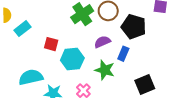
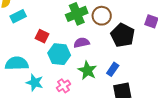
purple semicircle: (102, 42) -> (82, 43), moved
blue rectangle: (123, 54) -> (113, 69), moved

